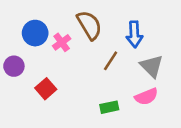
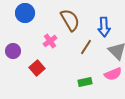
blue circle: (35, 33) -> (25, 13), moved
pink cross: (62, 42) -> (50, 41), moved

